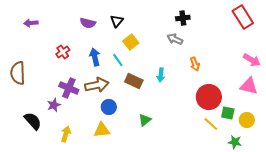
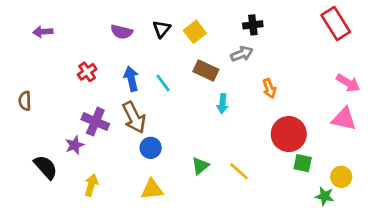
gray arrow: (175, 39) -> (242, 54), turned 133
yellow square: (131, 42) -> (195, 32), moved
brown semicircle: (18, 73) -> (25, 101), size x0.6
brown rectangle: (134, 81) -> (206, 70), moved
brown arrow: (97, 85) -> (134, 117), turned 75
green square: (228, 113) -> (303, 163), moved
yellow circle: (247, 120) -> (341, 177), moved
yellow line: (211, 124) -> (239, 171), moved
yellow triangle: (102, 130) -> (152, 189), moved

